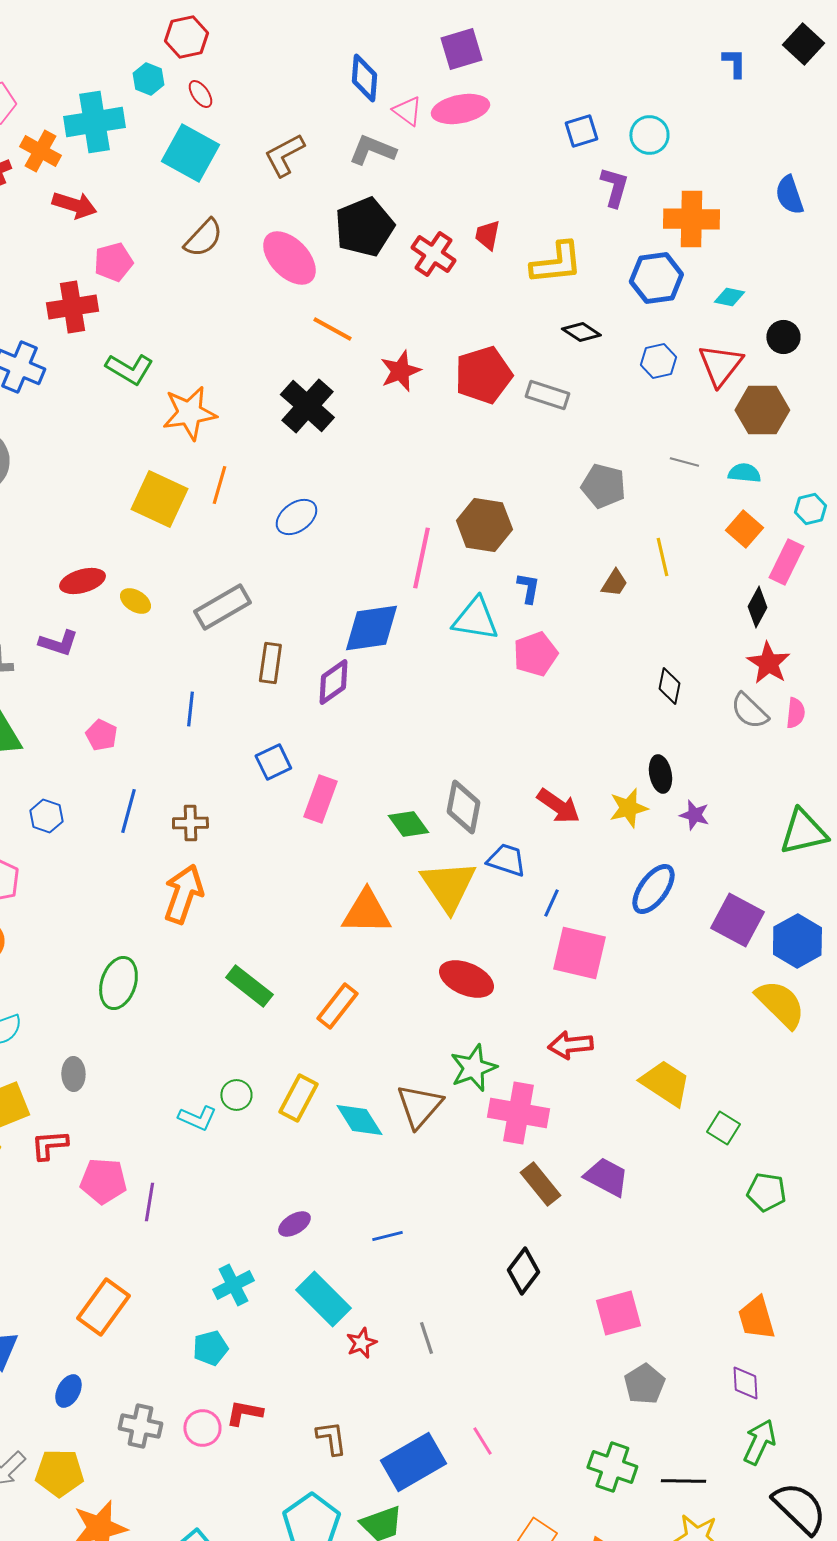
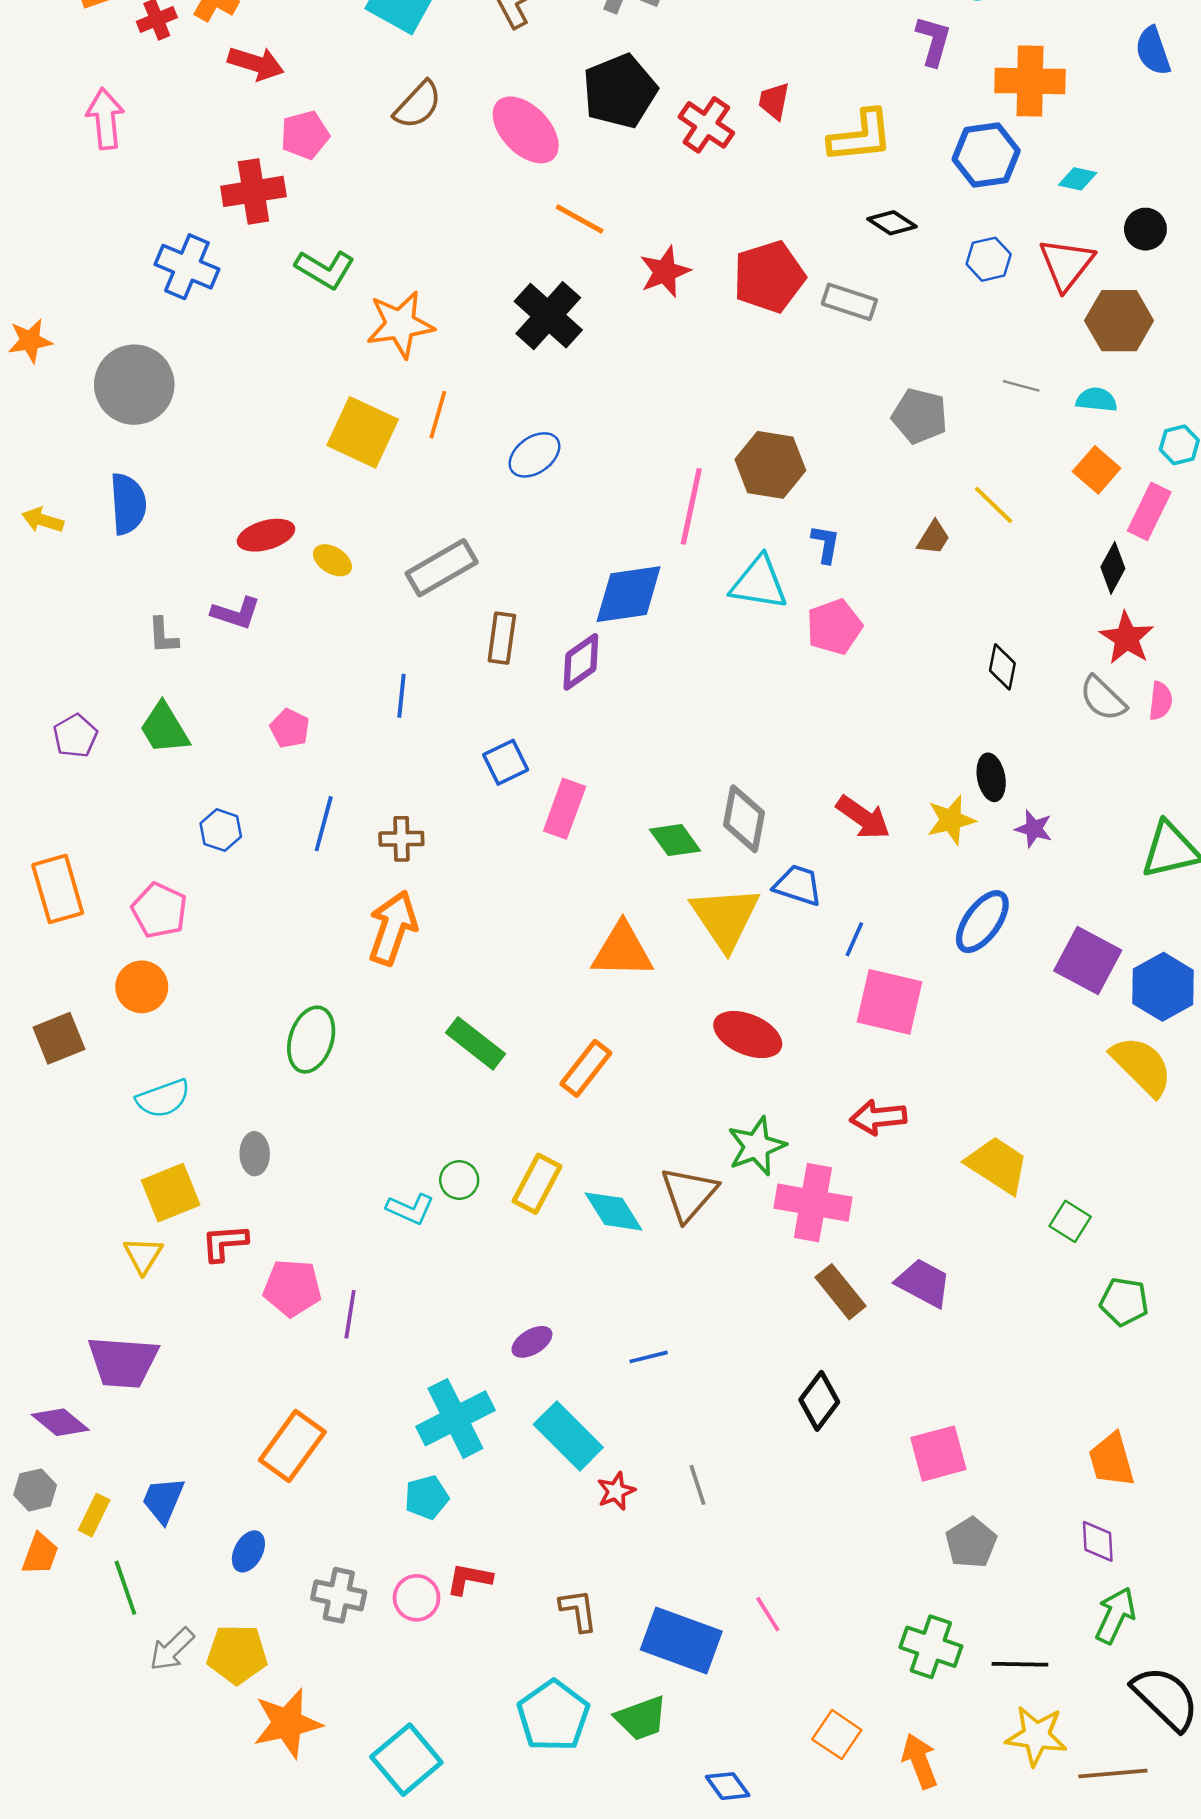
yellow line: (662, 557) -> (994, 505), turned -33
cyan cross: (233, 1285) -> (455, 1418), size x1.5
blue rectangle: (413, 1462) -> (681, 1640), turned 50

